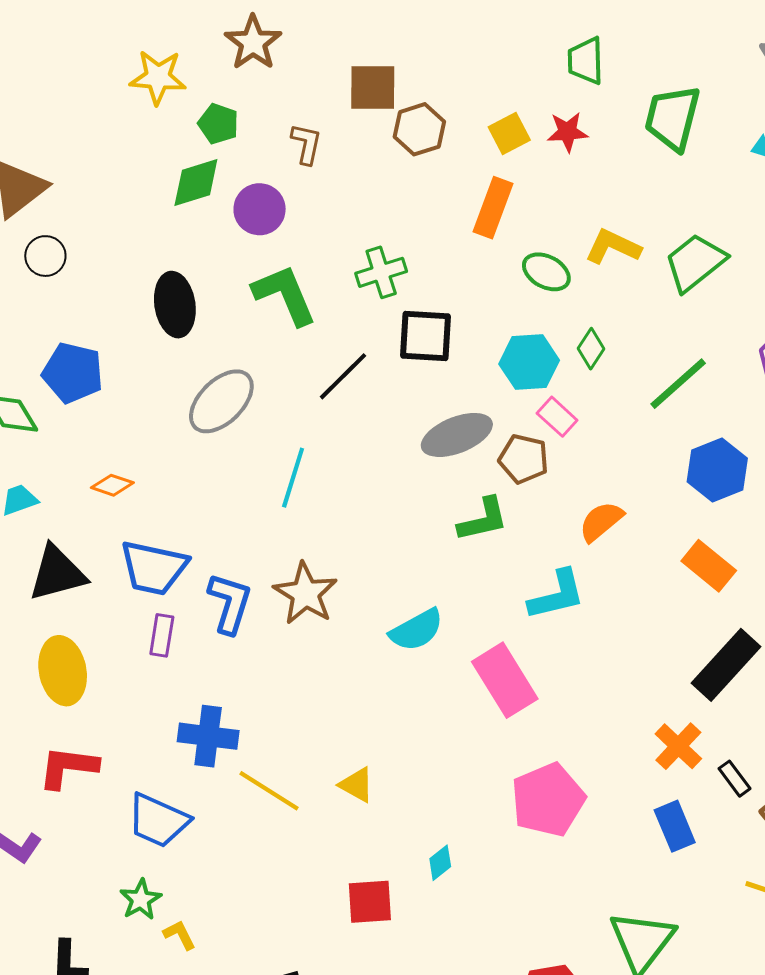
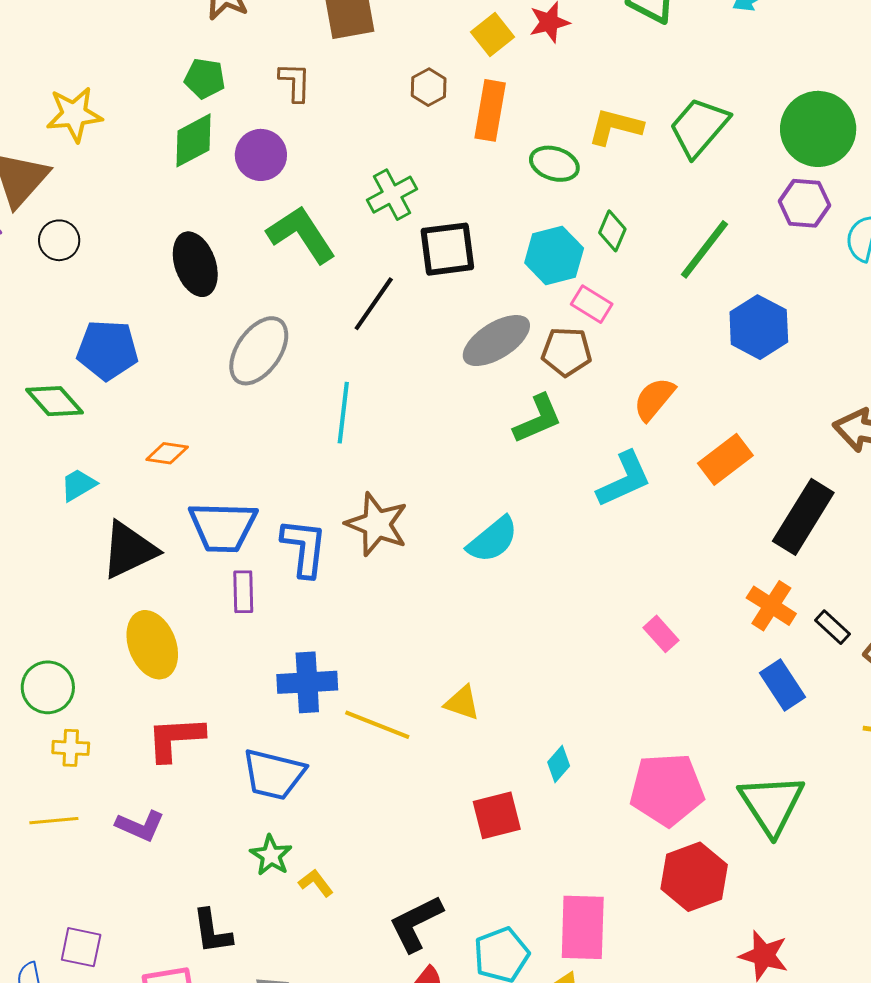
yellow star: (158, 77) -> (74, 114), moved
brown hexagon: (419, 129) -> (429, 87), moved, size x0.7
orange rectangle: (709, 566) -> (725, 459), moved, turned -66
pink rectangle: (505, 680) -> (661, 634), moved, size x0.5
pink pentagon: (548, 800) -> (667, 790), moved, turned 30

